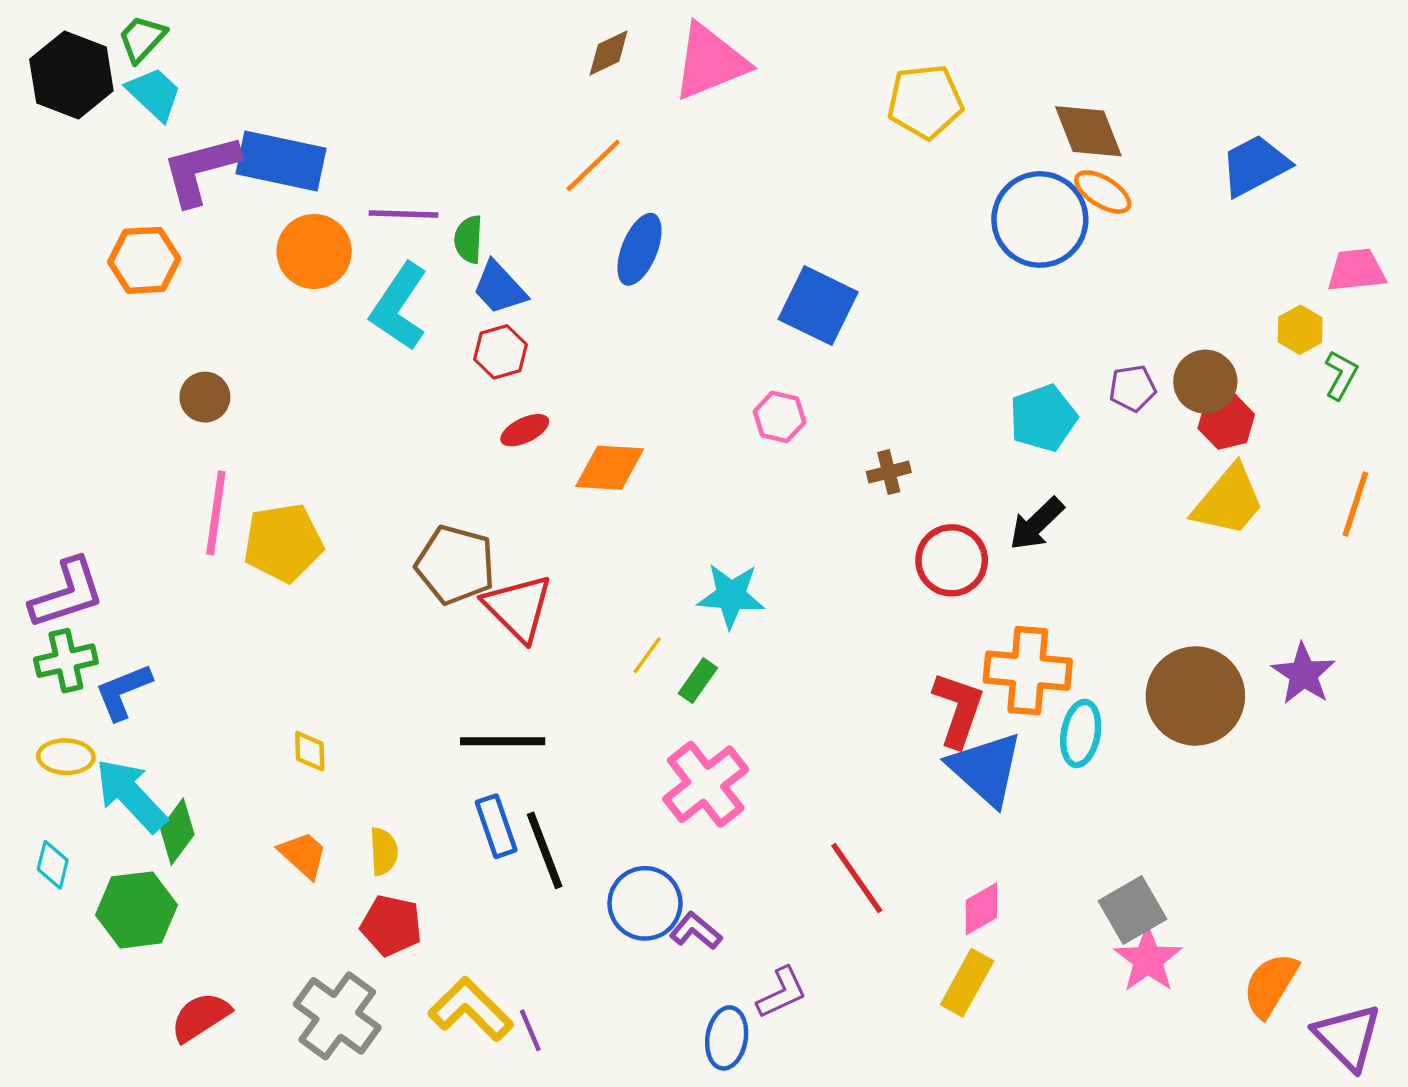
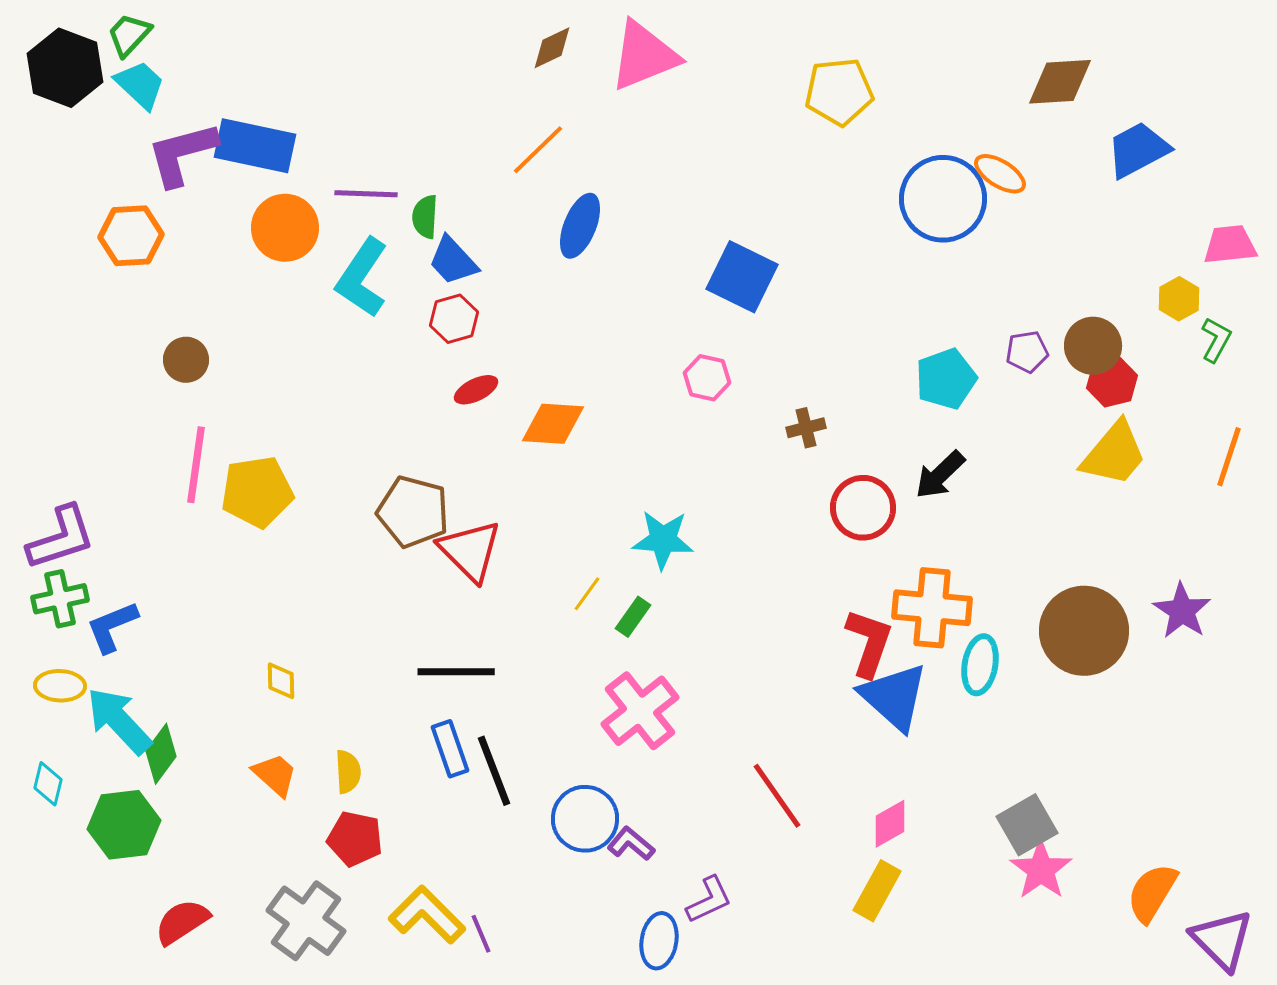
brown diamond: (1088, 131) -> (1060, 82), moved, turned -72

